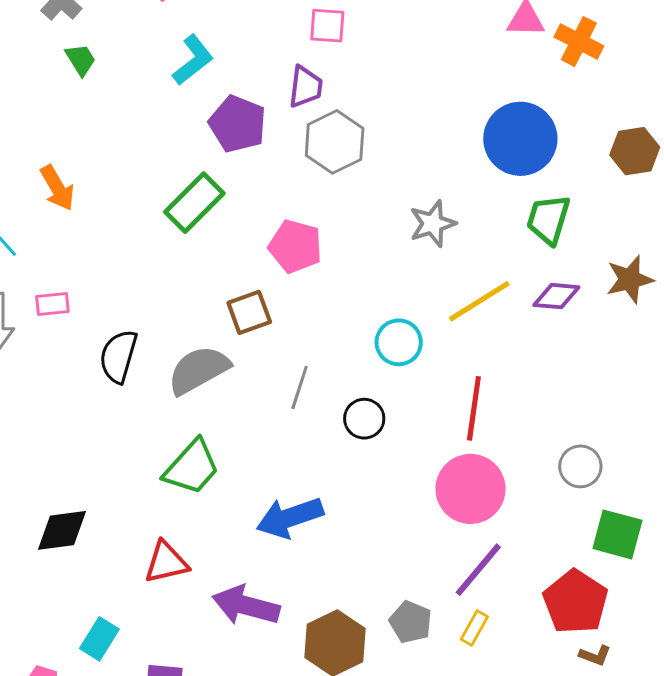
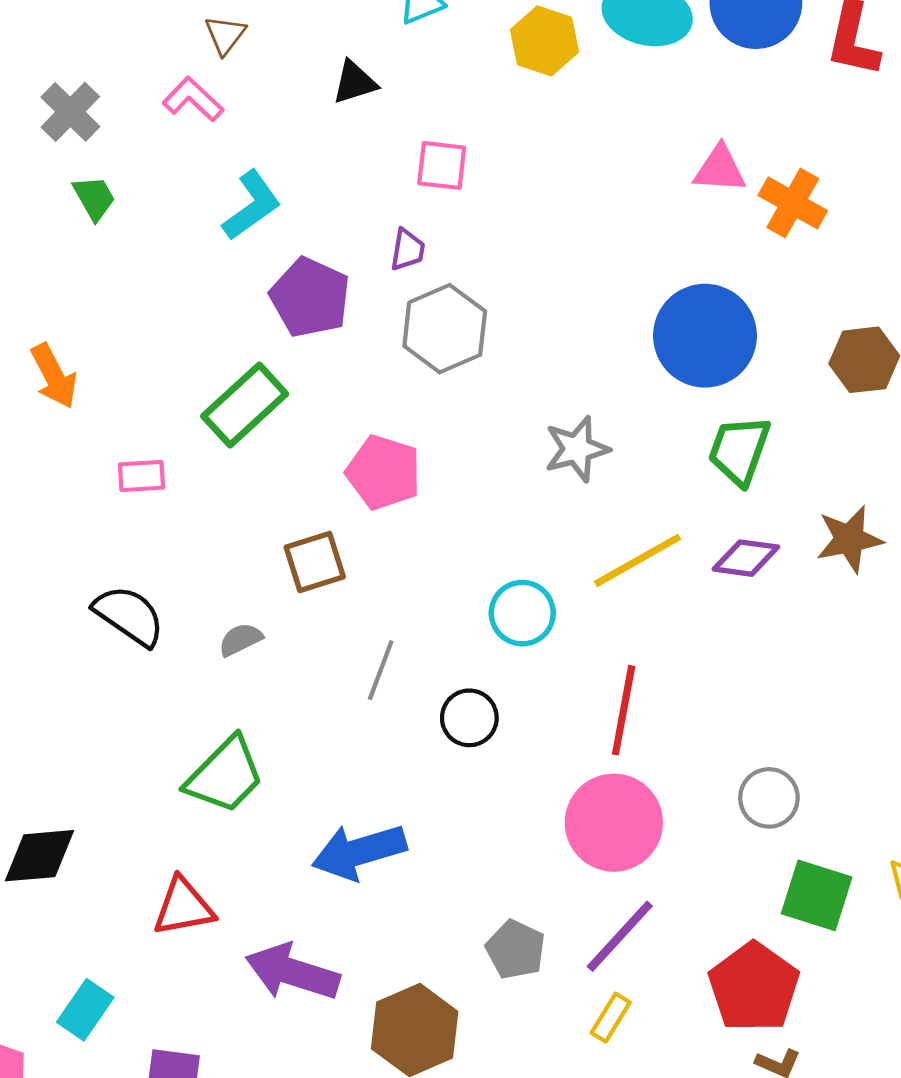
purple trapezoid: (306, 87) -> (408, 250), size x0.7
pink rectangle: (52, 304) -> (141, 476), moved
black semicircle: (118, 356) -> (129, 616), turned 106
gray semicircle: (199, 370) -> (240, 640), size x0.5
gray pentagon: (411, 622) -> (515, 949), moved

